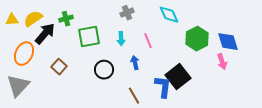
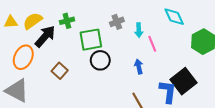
gray cross: (127, 13) -> (117, 22), moved
cyan arrow: (121, 39) -> (139, 30), moved
black circle: (104, 70) -> (100, 60), moved
gray triangle: (18, 86) -> (17, 91), turned -45

